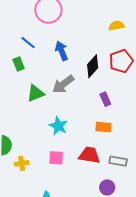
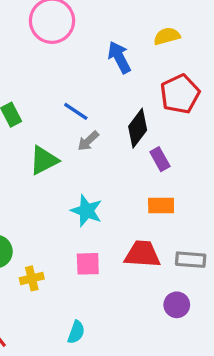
blue line: (28, 43) -> (76, 111), moved
blue arrow: (62, 51) -> (119, 57), moved
black diamond: (93, 66) -> (138, 128), moved
gray arrow: (63, 84) -> (88, 141), size x0.6

